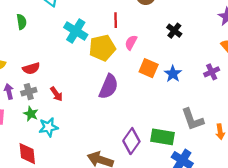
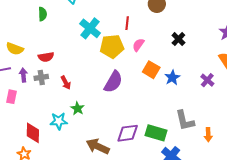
purple cross: (212, 72) -> (207, 80), turned -32
green star: (31, 114) -> (78, 108), moved
cyan star: (48, 127) -> (59, 121), moved
purple diamond: (131, 141) -> (128, 133), turned 40

